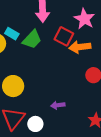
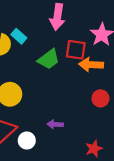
red square: (64, 36) -> (76, 50), turned -30
green trapezoid: (32, 39) -> (49, 59), moved

